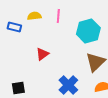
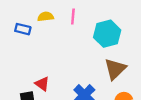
red triangle: (42, 54) -> (42, 84), moved, turned -48

